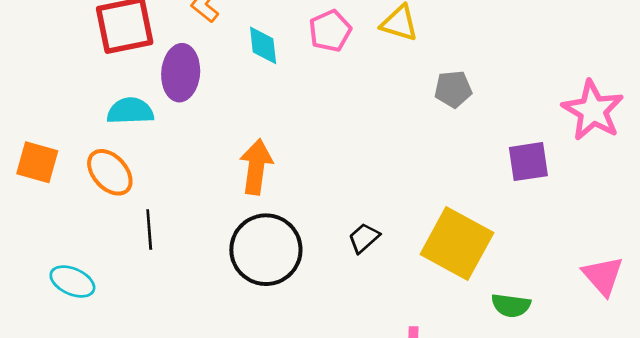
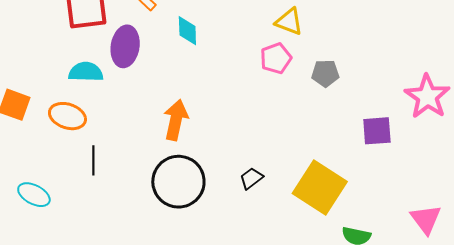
pink pentagon: (330, 31) -> (276, 58), moved
orange ellipse: (110, 172) -> (67, 116), turned -33

